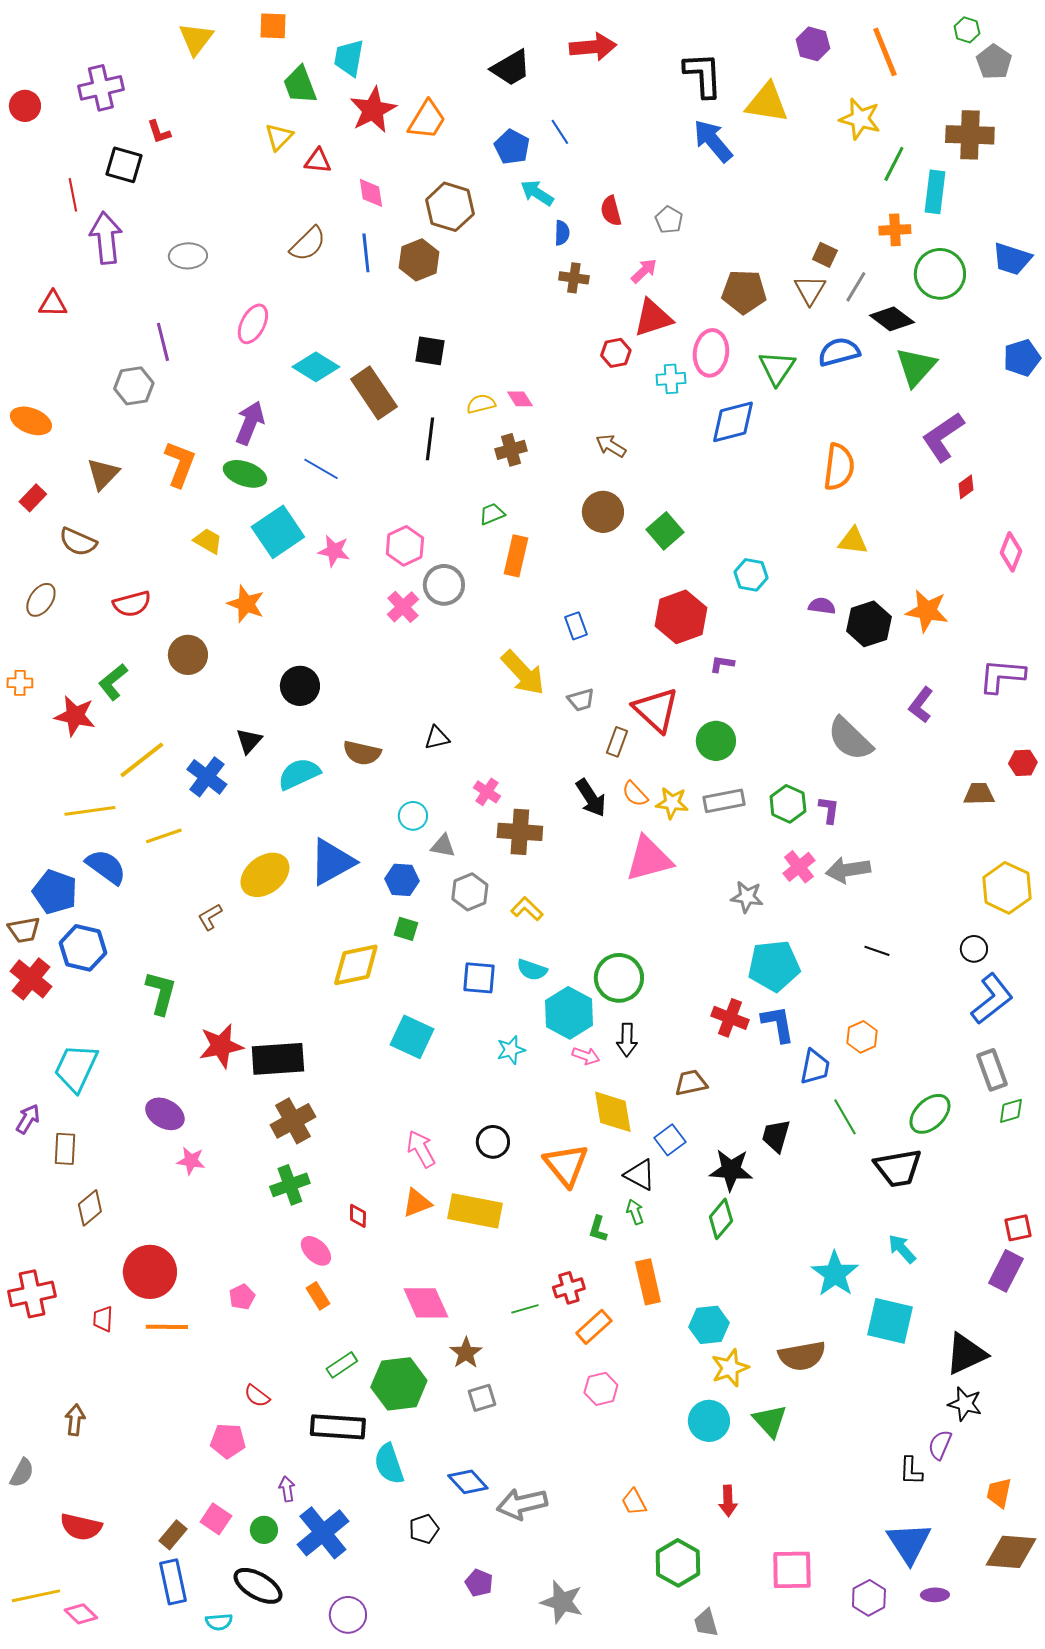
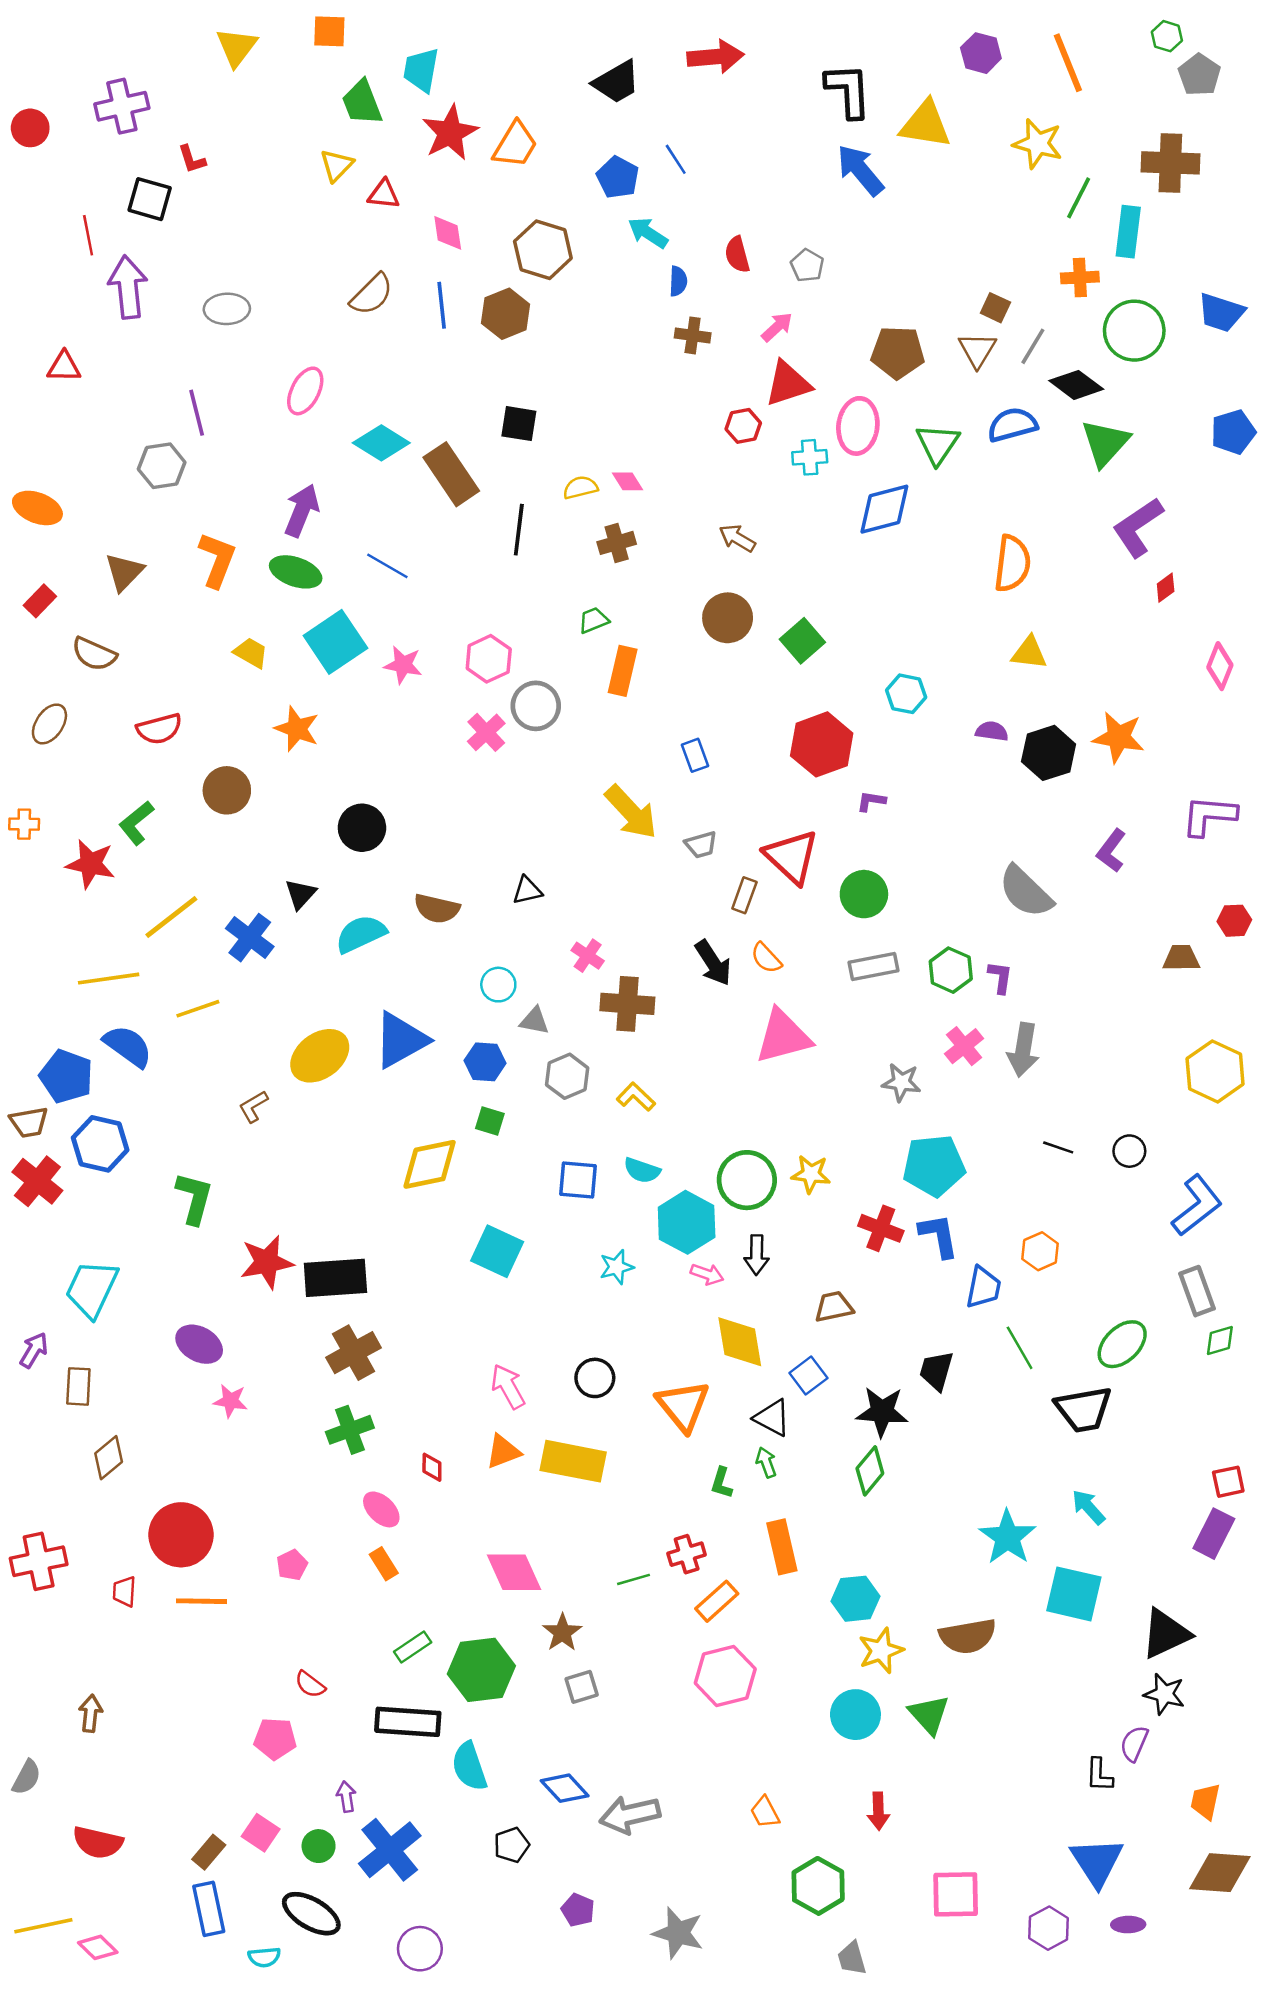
yellow star: (672, 803) -> (811, 1174), moved
gray arrow: (848, 870) -> (1023, 1050), turned -72
black circle: (974, 949) -> (1129, 1151), moved
pink hexagon: (601, 1389) -> (725, 1676), size x1.5

